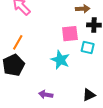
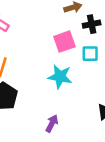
purple arrow: (46, 94) -> (52, 123), turned 120

